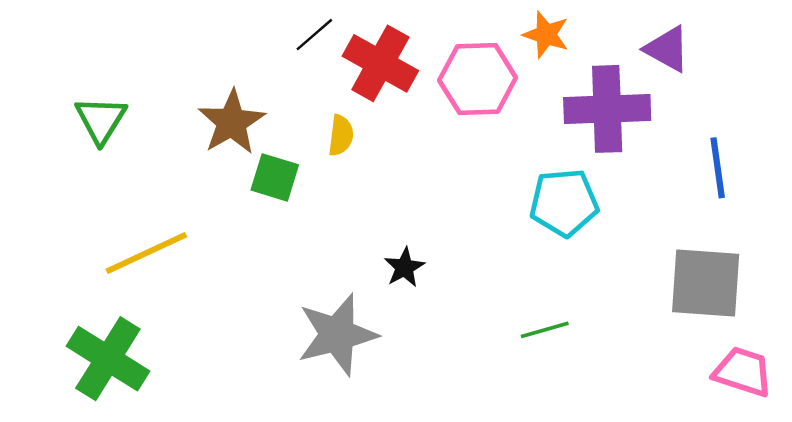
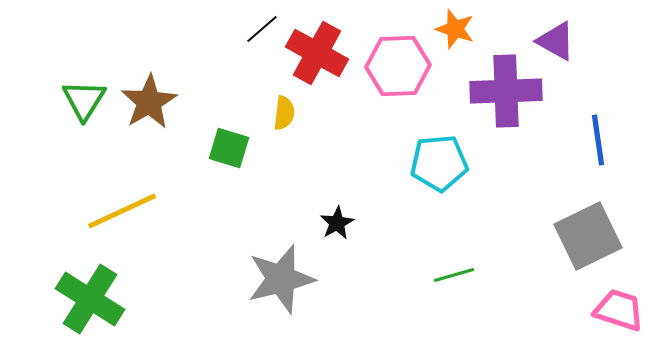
brown star: (232, 122) -> (149, 102), moved
cyan pentagon: (564, 203) -> (439, 163), moved
gray square: (706, 283) -> (588, 236), turned -30

